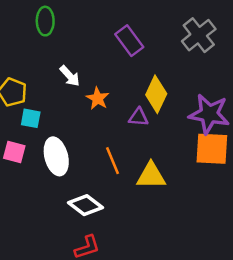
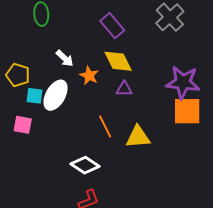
yellow diamond: (156, 94) -> (118, 61), moved, turned -48
white ellipse: (56, 156) -> (56, 95), moved, turned 48

